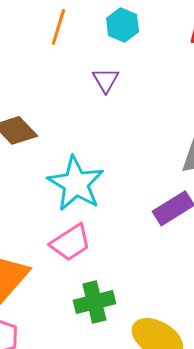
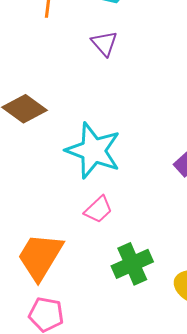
pink trapezoid: (71, 243) -> (98, 209), size x0.7

